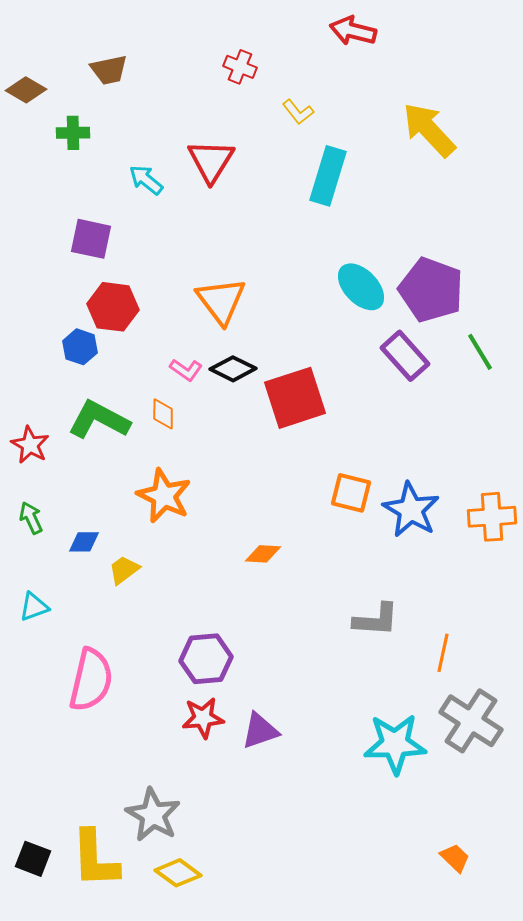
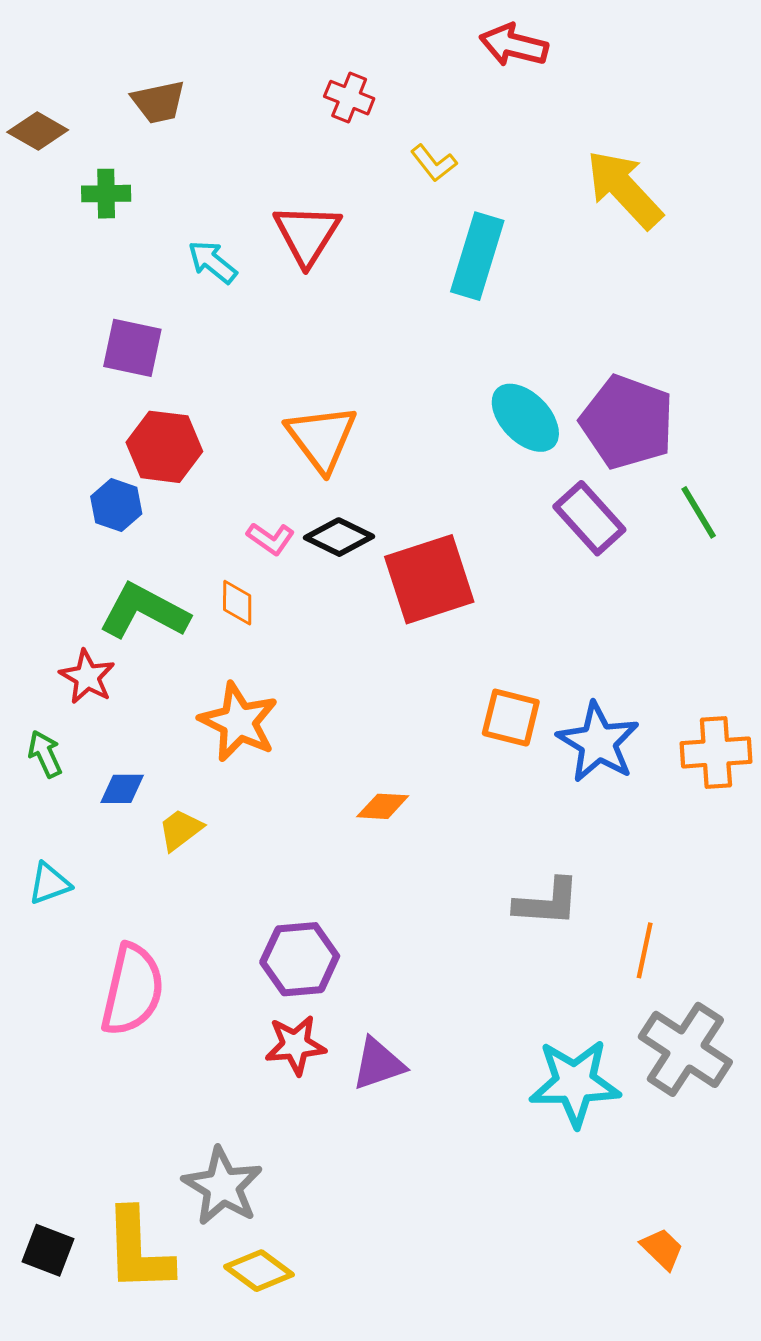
red star: (30, 445) -> (87, 677), moved

